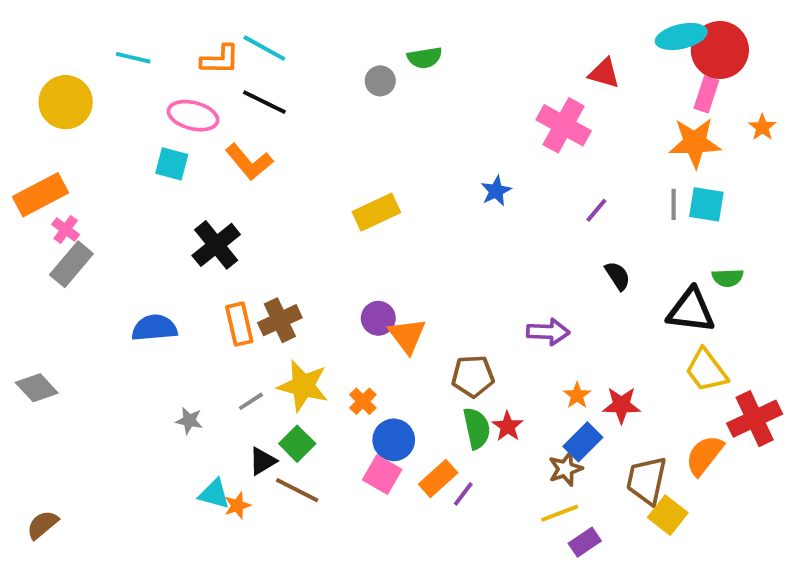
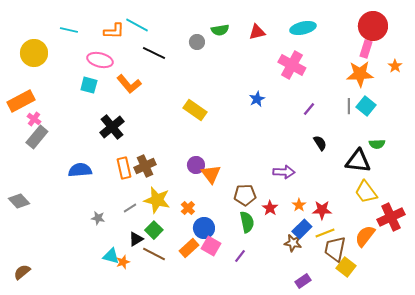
cyan ellipse: (681, 36) -> (303, 28), moved
red triangle: (604, 73) -> (257, 32), moved, turned -30
black line: (264, 102) -> (154, 53), moved
cyan square: (706, 204) -> (366, 106), turned 30
yellow rectangle: (376, 212) -> (195, 110), turned 60
red star: (508, 426) -> (270, 208), moved
brown star: (565, 469) -> (293, 243), turned 30
pink square: (382, 475) -> (211, 246), moved
orange rectangle: (438, 478) -> (189, 248), moved
yellow line: (560, 513) -> (325, 233), moved

